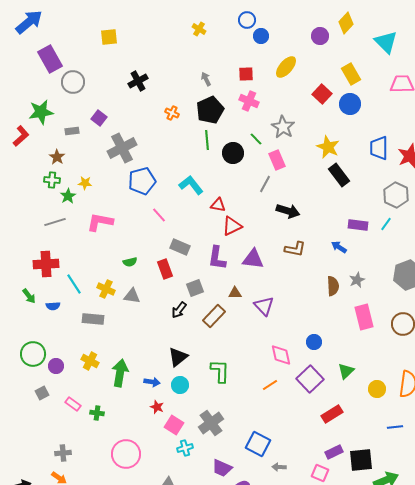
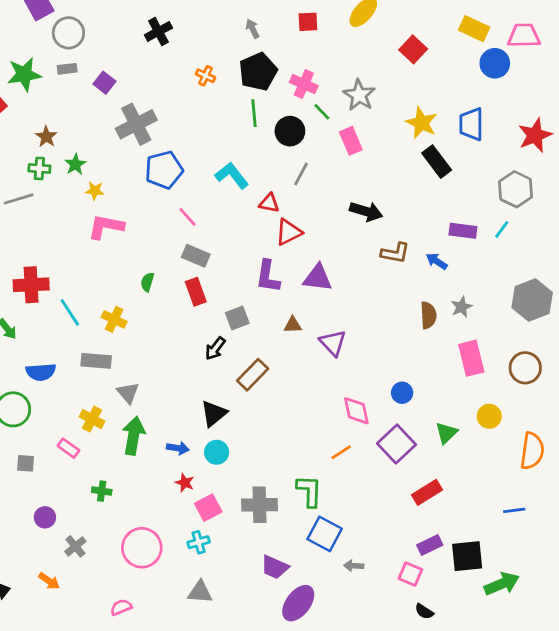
yellow rectangle: (351, 74) -> (474, 29), moved, turned -35
pink cross: (249, 101) -> (304, 84), moved
blue circle: (350, 104) -> (495, 63), moved
gray rectangle: (72, 131) -> (67, 69), moved
blue trapezoid: (379, 148) -> (471, 124), moved
yellow star: (85, 183) -> (95, 191), moved
gray line: (265, 184) -> (301, 174), moved
green star: (68, 196) -> (75, 164), moved
gray line: (55, 222) -> (19, 199), moved
gray rectangle: (180, 247) -> (196, 256), moved
brown L-shape: (295, 249) -> (395, 253), moved
green semicircle: (130, 262) -> (147, 282), turned 120
gray triangle: (132, 296) -> (128, 393), moved, turned 42
blue semicircle: (53, 306) -> (41, 372), moved, size x1.5
brown rectangle: (214, 316) -> (253, 375), moved
purple circle: (56, 366) -> (45, 517), moved
green L-shape: (220, 371) -> (309, 491), moved
yellow circle: (377, 389) -> (489, 416), moved
gray square: (42, 393) -> (26, 463), turned 32
pink rectangle: (73, 404) -> (68, 448), moved
gray cross: (211, 423) -> (259, 505), turned 35
pink square: (174, 425) -> (208, 508), turned 30
cyan cross: (185, 448) -> (199, 542), moved
gray cross: (63, 453) -> (75, 546), moved, turned -35

